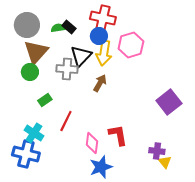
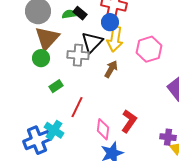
pink hexagon: (131, 45) -> (149, 49), moved
cyan cross: (34, 133) -> (54, 130), moved
red L-shape: (118, 135) -> (129, 121), turned 45
blue cross: (26, 154) -> (37, 140), turned -36

